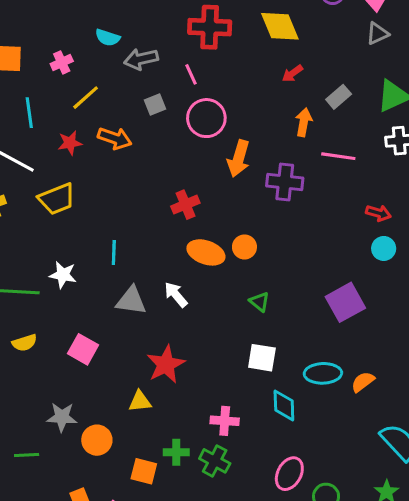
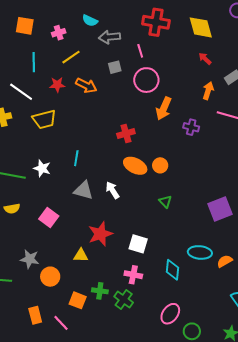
red arrow: (292, 73) -> (205, 59), turned 72
purple cross: (285, 182) -> (191, 127), size x0.7
white square: (262, 358) -> (138, 244), moved

